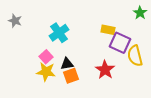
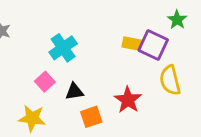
purple square: (120, 43) -> (153, 45), moved
yellow star: (46, 72) -> (32, 118), moved
orange square: (71, 76) -> (91, 117), moved

